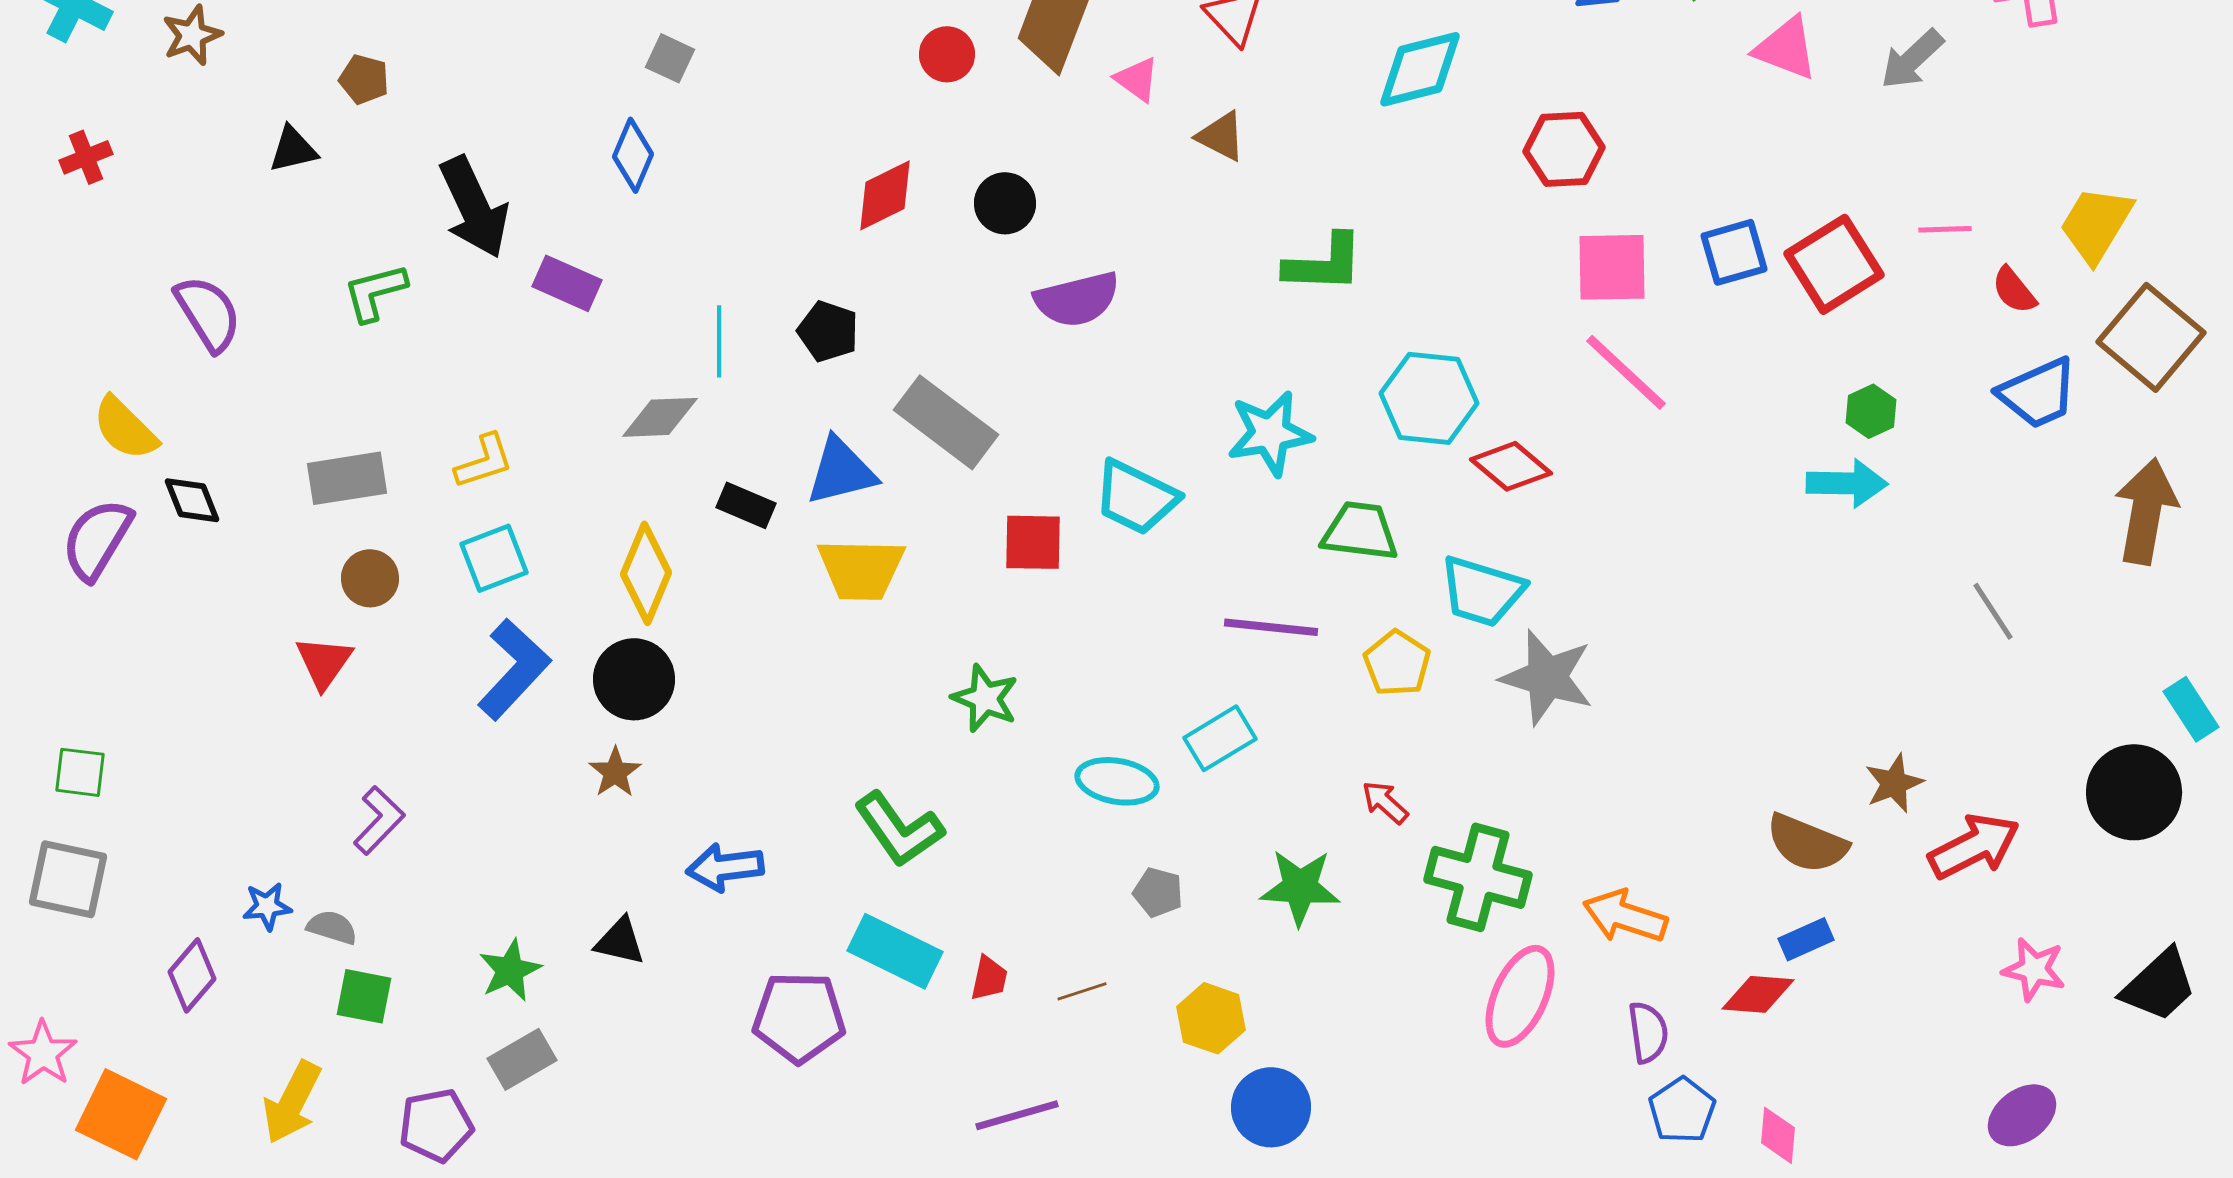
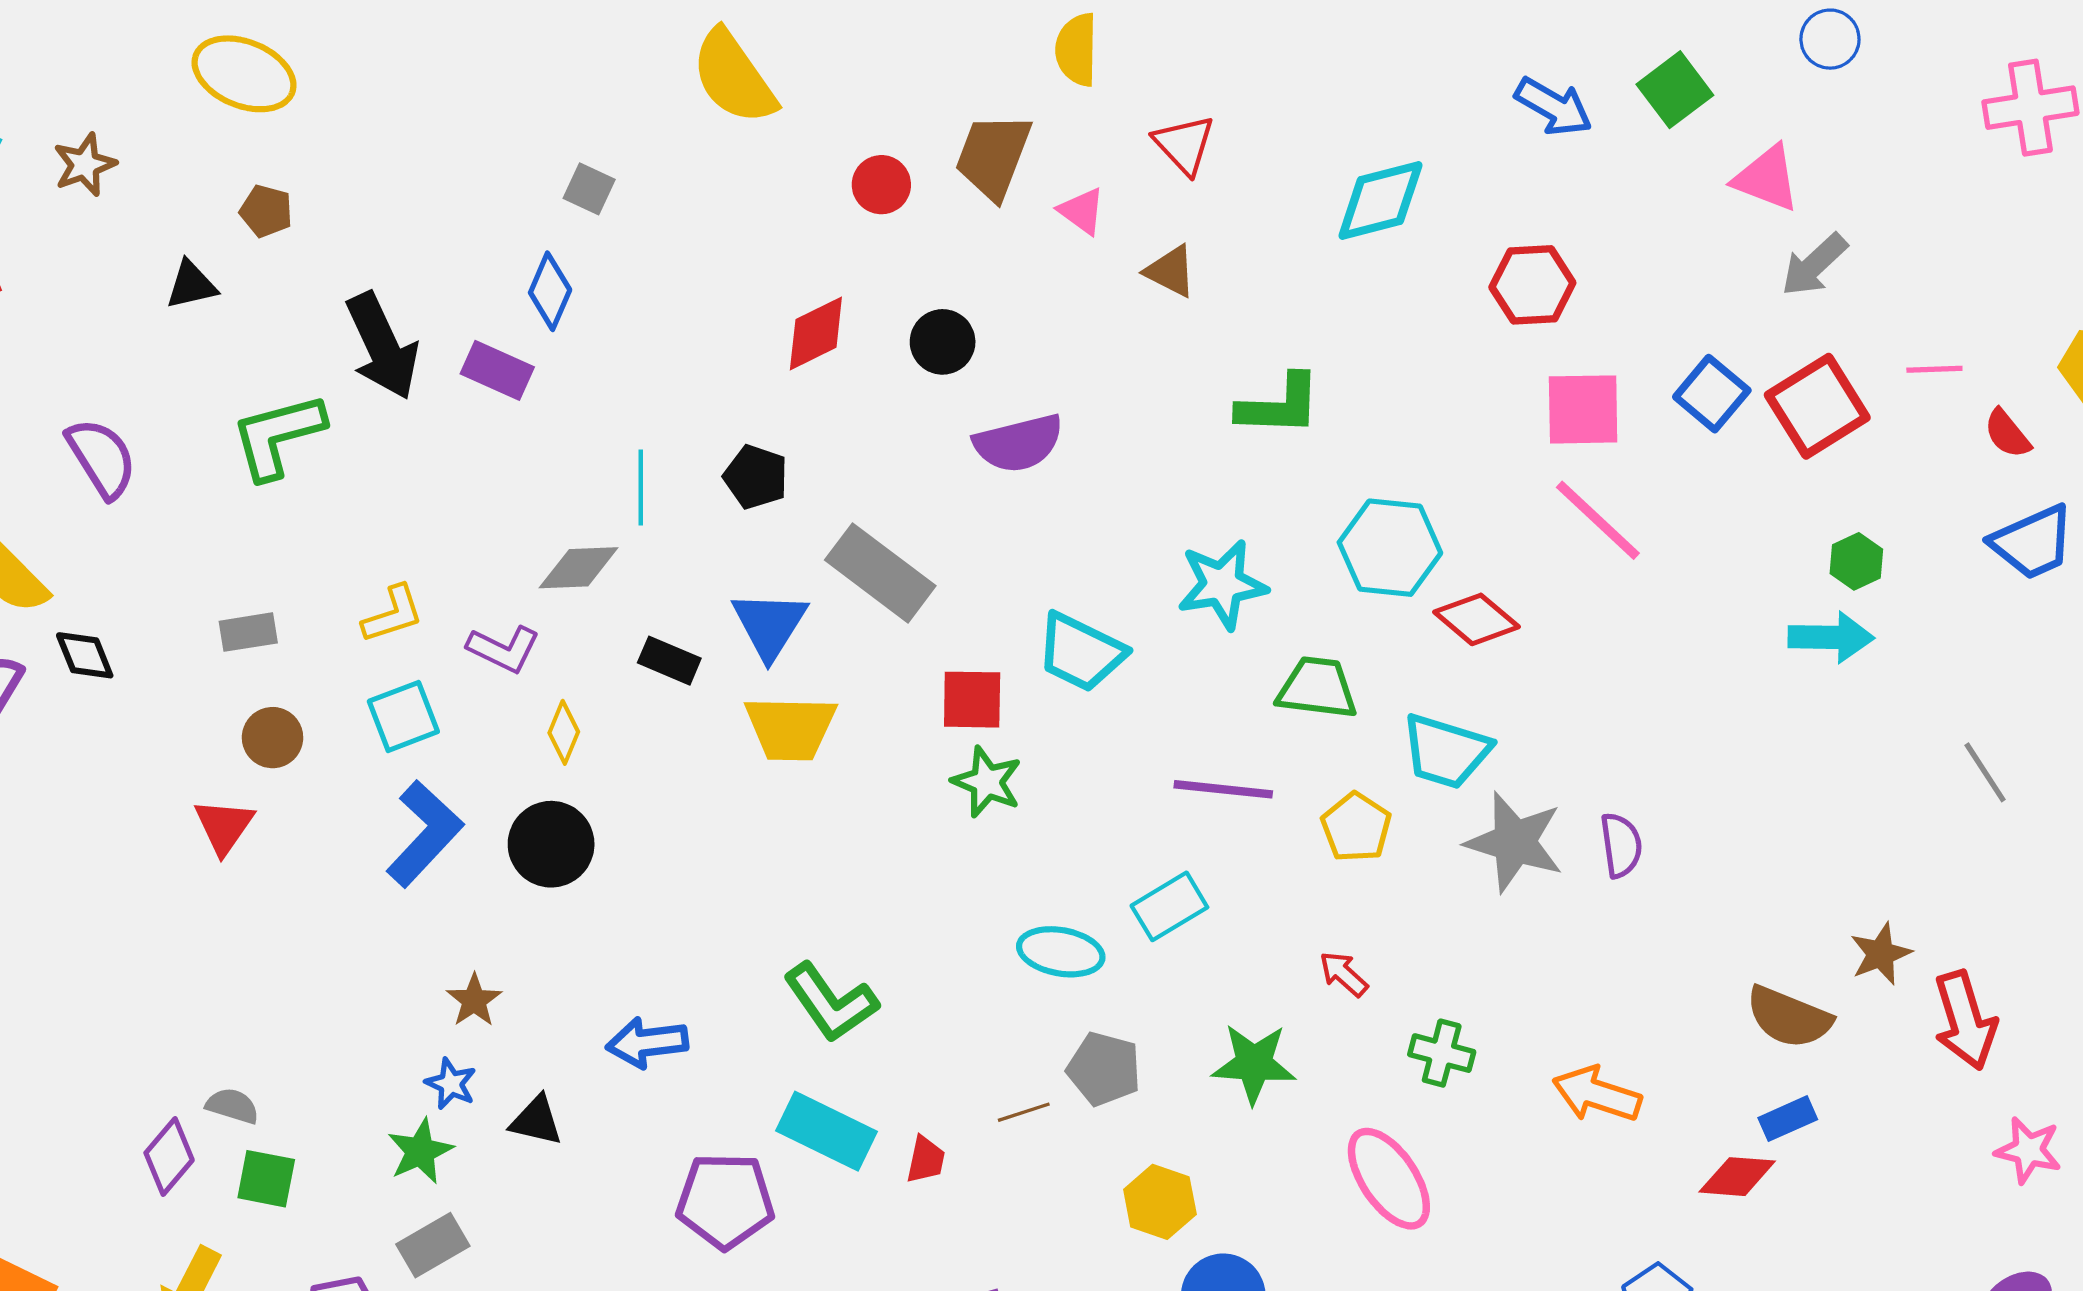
gray arrow: (1912, 59) -> (1814, 265), moved
blue square: (1734, 252) -> (1712, 394), turned -34
purple rectangle: (567, 283) -> (497, 370), moved
green L-shape: (375, 292) -> (278, 436), size x1.4
blue triangle: (841, 471) -> (770, 625), turned -44
gray rectangle: (347, 478) -> (248, 632), size x0.7
yellow diamond: (646, 573) -> (564, 732), size x0.6
green star: (985, 698) -> (987, 782), moved
brown star: (615, 772) -> (474, 1000), moved
purple L-shape: (379, 820) -> (504, 649), moved, turned 72
red arrow: (1974, 846) -> (1965, 1020), turned 100
green cross: (1478, 877) -> (1442, 1053), size x0.6
gray pentagon: (1158, 892) -> (1104, 1069), size x1.4
blue star: (267, 906) -> (451, 1084), moved, turned 30
purple diamond: (192, 975) -> (169, 1157), moved
brown line: (1082, 991) -> (1024, 1112), moved
pink ellipse: (1520, 996) -> (1389, 1179), moved, turned -58
purple semicircle: (1648, 1032) -> (1621, 845), moved

